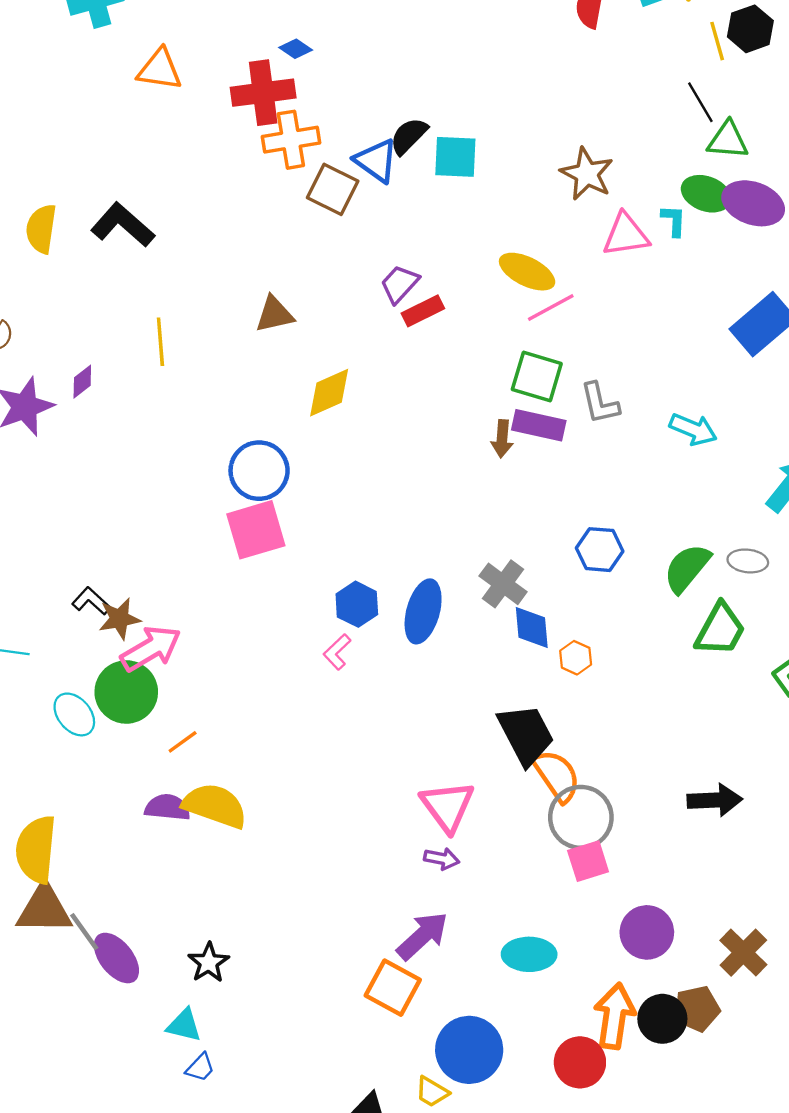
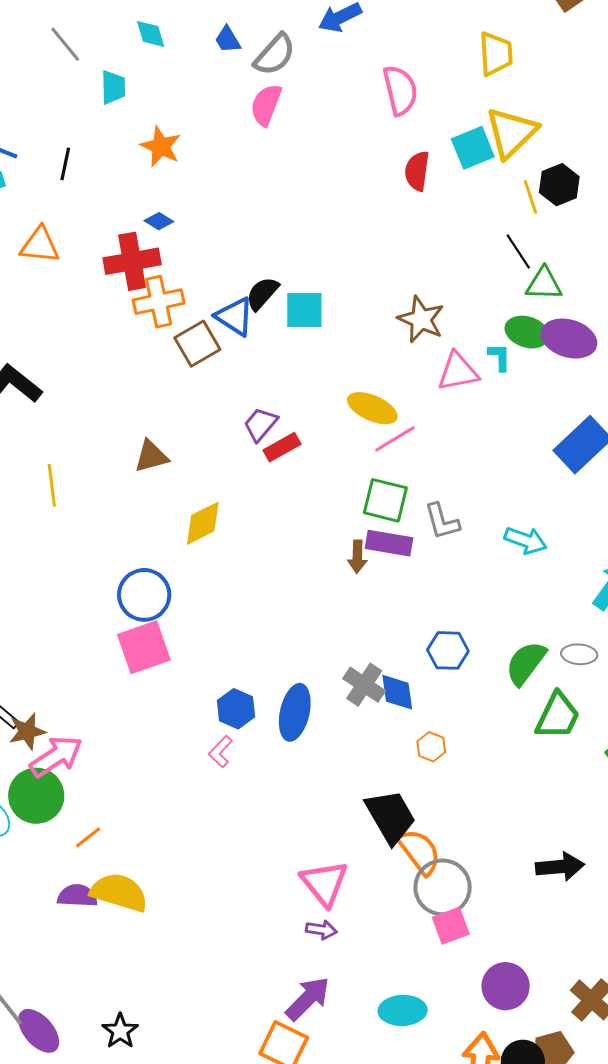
brown square: (333, 189) -> (197, 344), turned 36
blue diamond: (532, 627) -> (397, 692), moved

